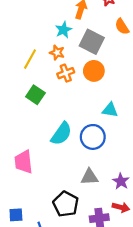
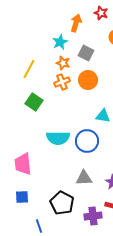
gray square: (92, 42) -> (86, 53), size x0.7
orange star: (57, 53) -> (63, 63), moved
cyan semicircle: (61, 134) -> (58, 138), turned 55
blue square: (16, 215) -> (22, 197), moved

